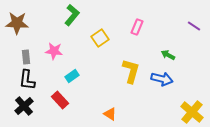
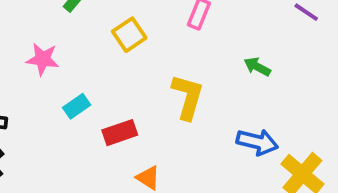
blue arrow: (162, 79) -> (257, 142), moved
red rectangle: (60, 100) -> (120, 133), moved, turned -66

